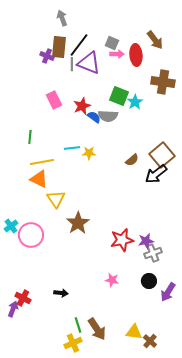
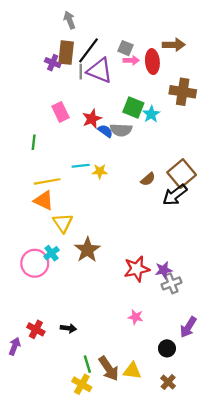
brown arrow: (155, 40) -> (174, 45), turned -54
green line: (30, 137) -> (34, 142), moved
cyan cross: (11, 226) -> (52, 253), moved
pink star: (112, 280) -> (136, 317), moved
black circle: (149, 281) -> (167, 348), moved
red cross: (23, 298) -> (36, 329), moved
yellow triangle: (134, 332) -> (132, 371), moved
yellow cross: (73, 343) -> (82, 384), turned -36

